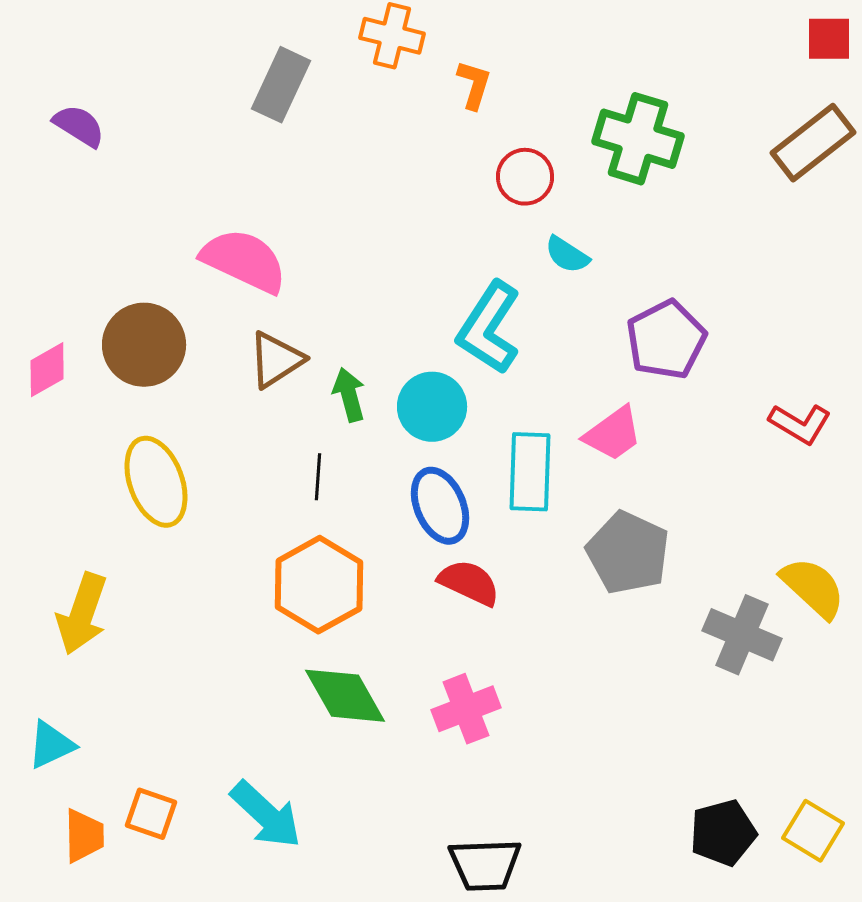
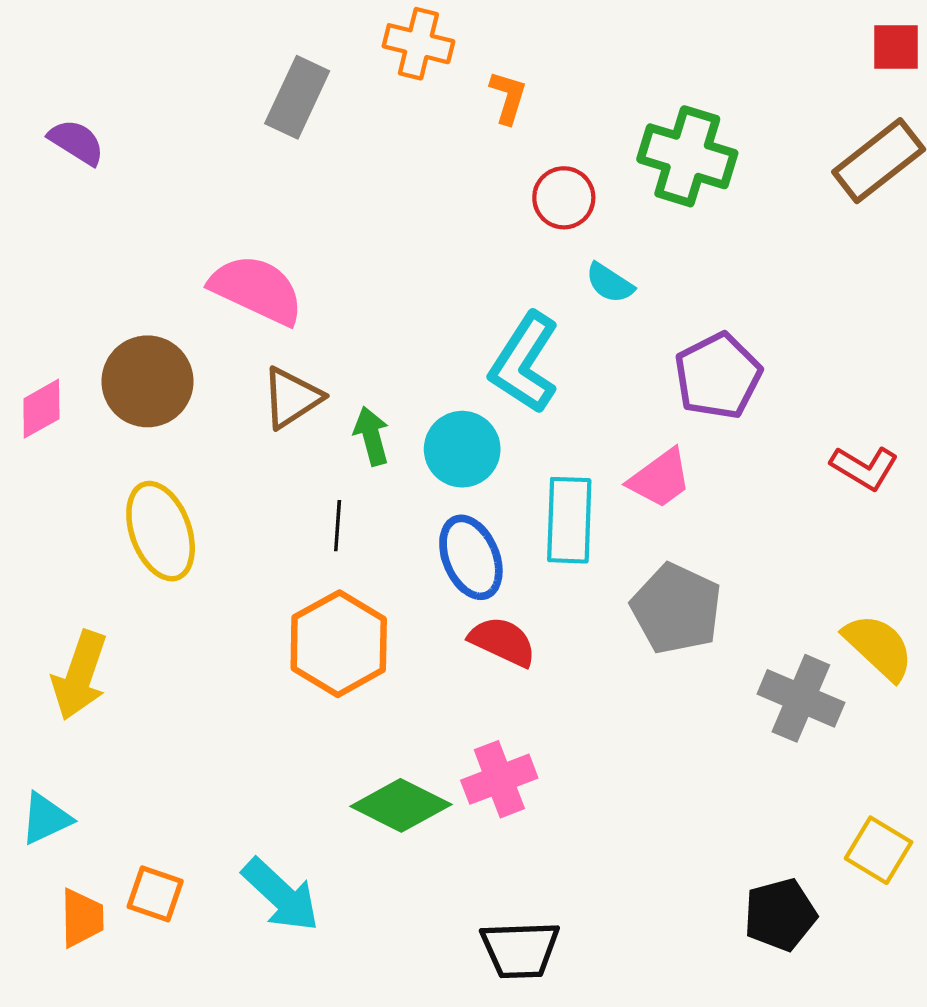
green diamond: (345, 696) -> (401, 805), moved, turned -34
yellow square: (813, 831) -> (879, 850), moved

